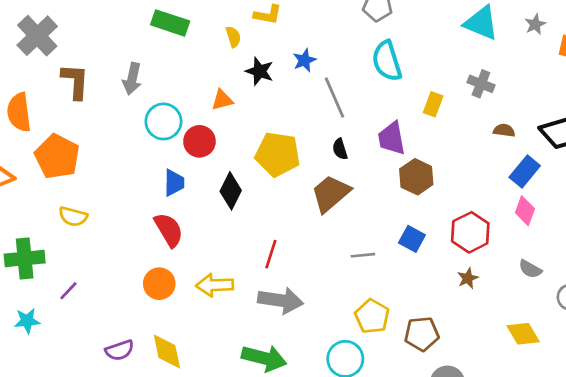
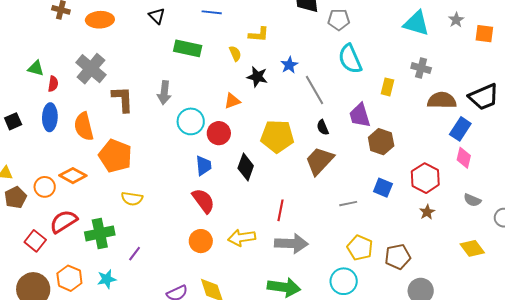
brown semicircle: (504, 130) -> (442, 100), size x1.8

